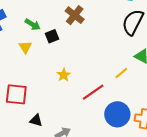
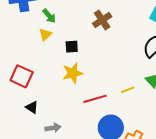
green arrow: (33, 24) -> (49, 16), moved
black square: (52, 36) -> (72, 47), moved
yellow star: (64, 75) -> (73, 73), size x1.5

